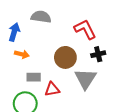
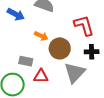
blue arrow: (14, 32) -> (16, 14), turned 90
orange arrow: (22, 54) -> (41, 36), moved

